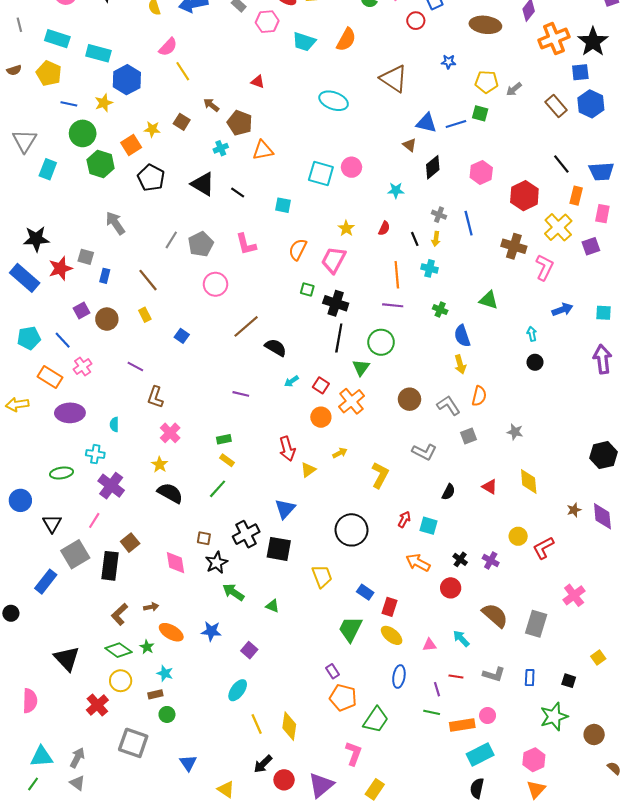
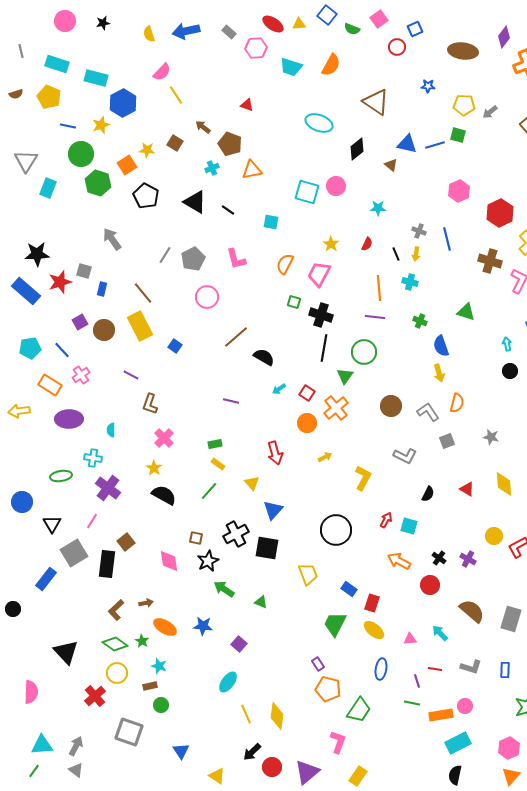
black diamond: (433, 167) -> (357, 149), moved
yellow rectangle: (145, 315) -> (140, 326), size x2.0
yellow triangle: (308, 470) -> (252, 483), moved, turned -35

